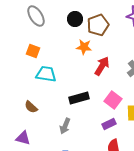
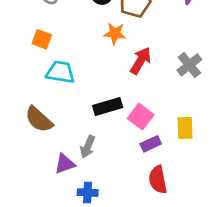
pink square: (113, 100) -> (141, 117), moved
brown semicircle: (31, 107) -> (39, 119), size x1.5
purple triangle: (23, 138) -> (65, 164), moved, turned -35

